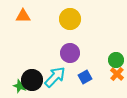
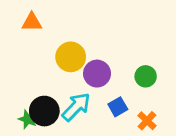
yellow circle: (70, 19) -> (71, 57), moved
green circle: (116, 60) -> (146, 76), moved
orange cross: (117, 74) -> (147, 121), moved

